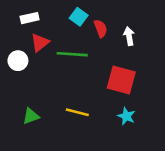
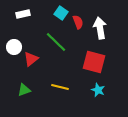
white arrow: (129, 36) -> (100, 28), size x1.5
red triangle: (40, 43) -> (31, 59), moved
green line: (72, 54) -> (56, 42), turned 40

